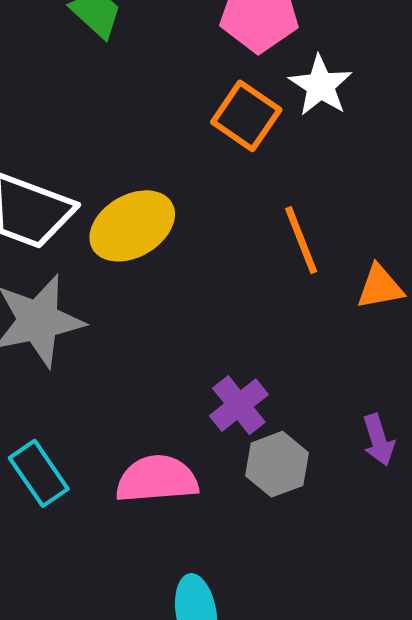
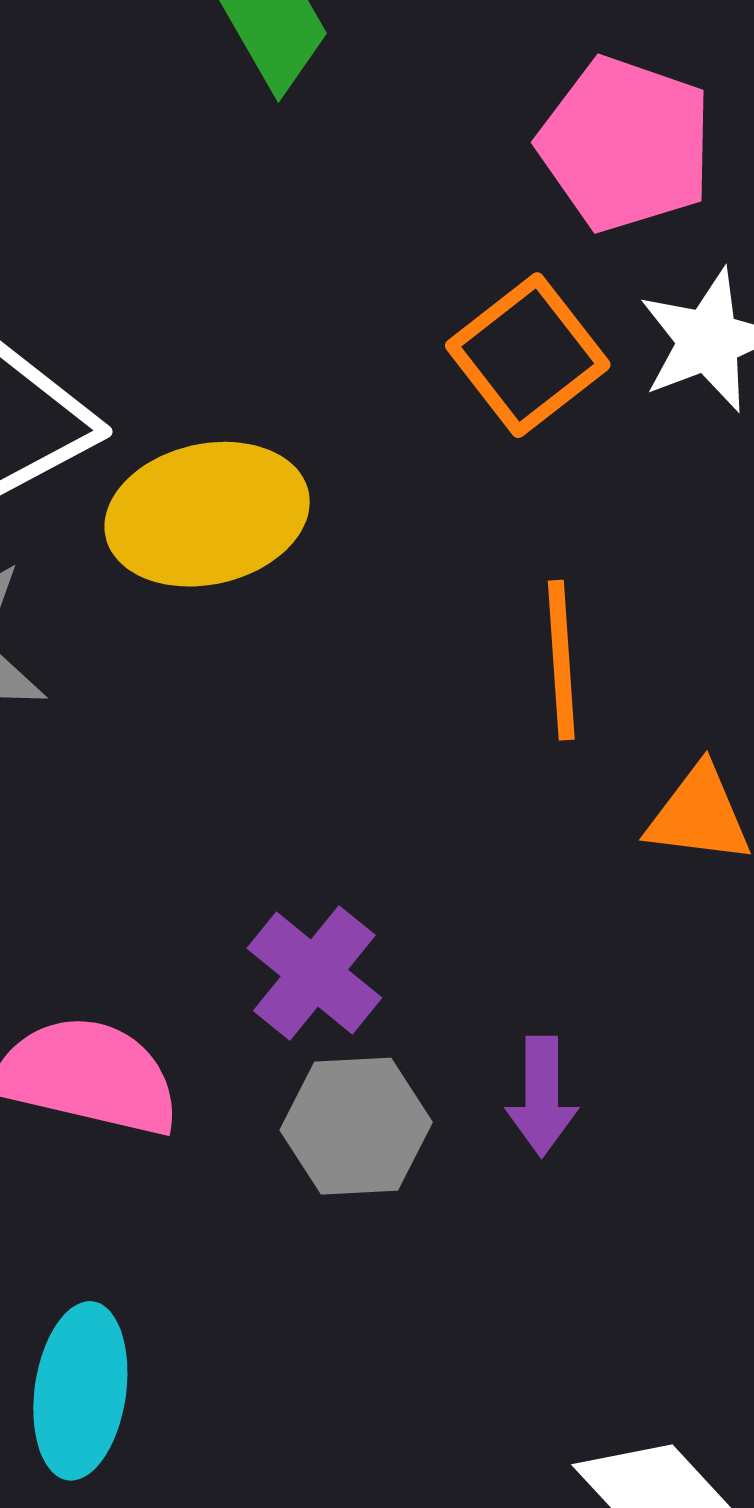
purple cross: (239, 405) -> (314, 973), turned -30
purple arrow: (379, 440) -> (542, 1096), moved

